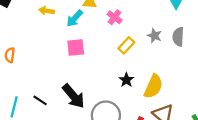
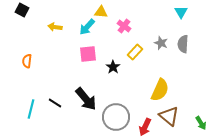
yellow arrow: (47, 11) -> (55, 27), moved
black star: (126, 80) -> (113, 67), moved

